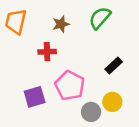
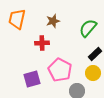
green semicircle: (100, 18) -> (88, 28), moved
yellow circle: (112, 102) -> (93, 73), moved

